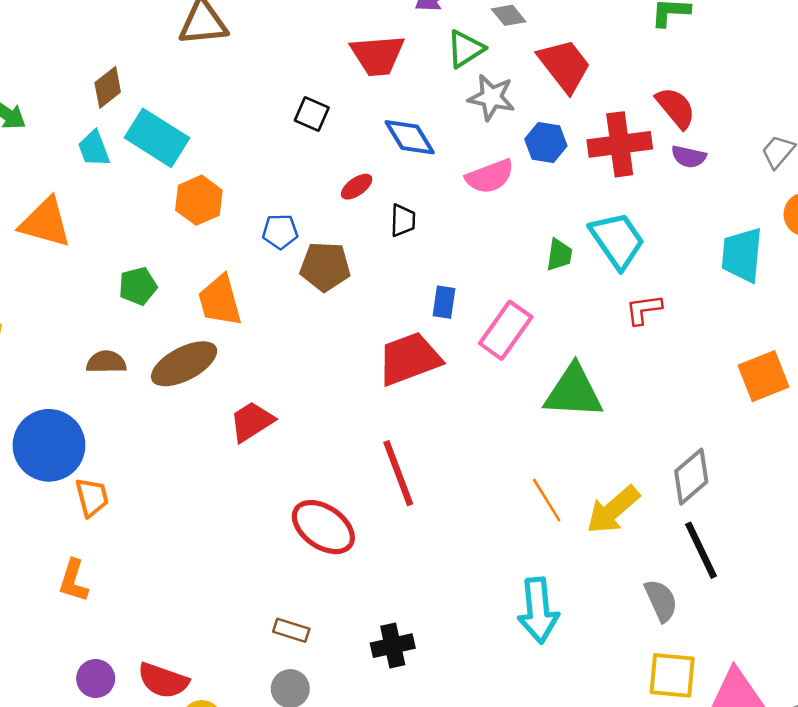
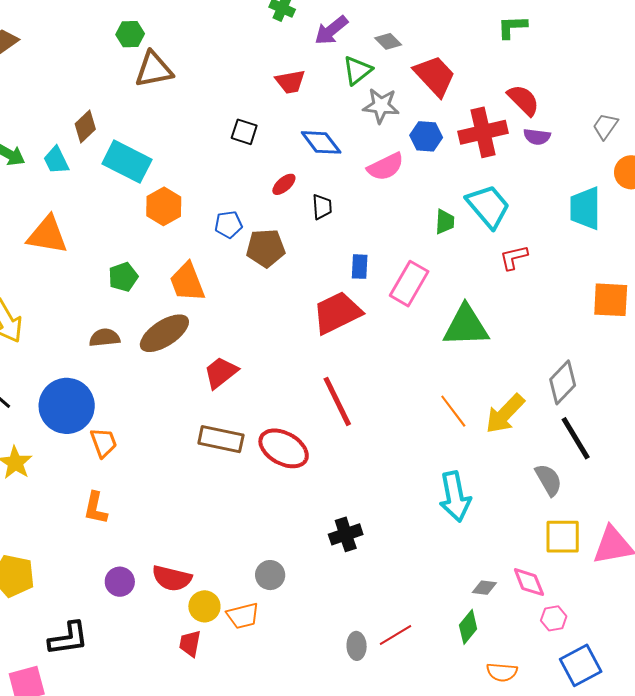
red trapezoid: (378, 55) -> (290, 82), size x0.7
cyan trapezoid: (94, 149) -> (56, 160), moved
orange square: (764, 376) -> (611, 300), turned 30
brown rectangle: (291, 630) -> (221, 439), moved, size x1.6

